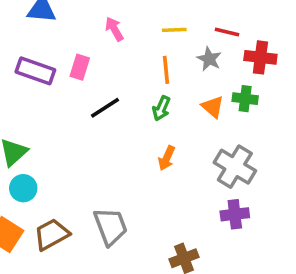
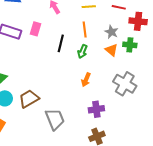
gray star: (209, 59) -> (111, 32), moved
black line: (105, 108) -> (61, 43), moved, turned -42
purple cross: (235, 214) -> (96, 109), moved
brown trapezoid: (52, 234) -> (29, 99), moved

